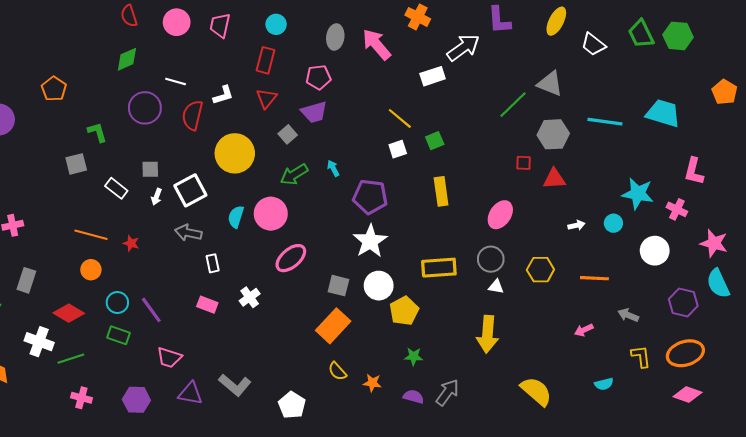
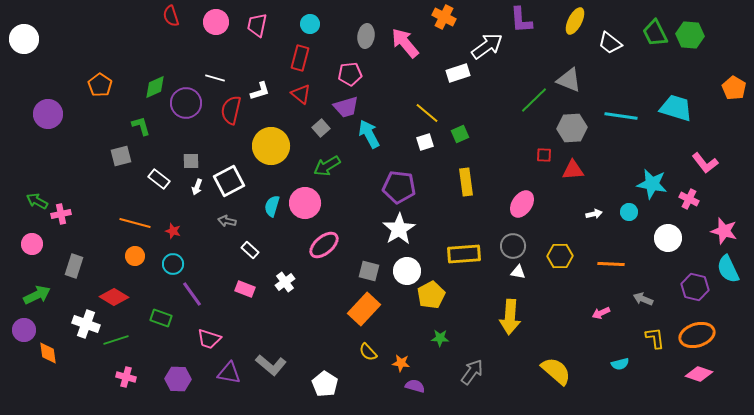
green diamond: (127, 59) -> (155, 87), moved
red triangle: (267, 98) -> (301, 94), turned -30
cyan arrow: (333, 168) -> (369, 134), moved, size x1.8
pink L-shape: (694, 171) -> (705, 163), turned -52
gray arrow: (188, 233) -> (227, 221), size x0.7
white rectangle: (213, 263) -> (250, 250), turned -36
cyan circle: (117, 302) -> (173, 264), moved
purple semicircle: (414, 397) -> (415, 386), moved

